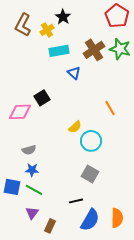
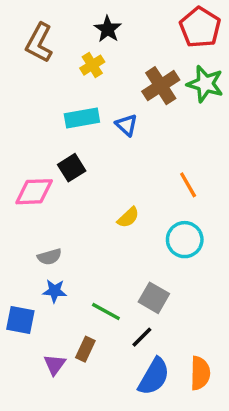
yellow cross: (47, 30) -> (92, 65), moved
cyan rectangle: (59, 51) -> (82, 118), moved
cyan circle: (91, 141) -> (185, 240), moved
green line: (34, 190) -> (106, 311), moved
black line: (76, 201) -> (142, 337), moved, turned -32
brown rectangle: (50, 226) -> (85, 349), moved

